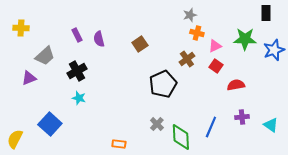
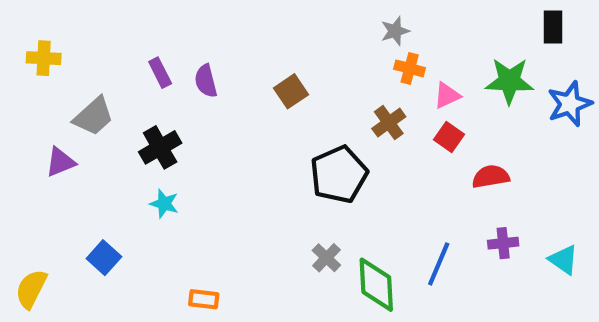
blue square: (50, 124) -> (104, 258), size x0.7
orange rectangle: (119, 144) -> (204, 299), moved

